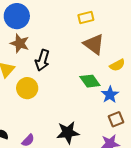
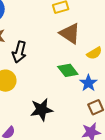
black star: (68, 132) -> (42, 110), moved

